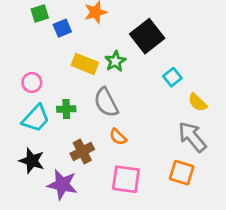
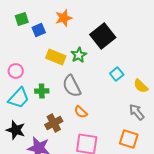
cyan square: (172, 77) -> (117, 74), moved
gray arrow: (192, 137) -> (137, 112), size x0.7

